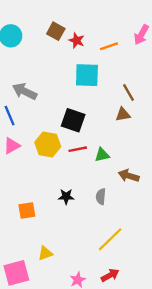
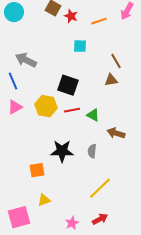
cyan square: (87, 75) -> (80, 46), size x0.6
green triangle: (102, 155) -> (93, 115), turned 40
black star: (66, 197) -> (62, 151), size x1.6
orange square: (27, 210) -> (37, 170), moved

